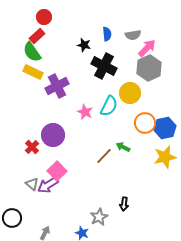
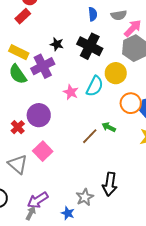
black star: (84, 45) -> (57, 44), moved
green semicircle: (32, 52) -> (18, 74), moved
gray triangle: (32, 184) -> (18, 164), size x1.5
purple arrow: (48, 185) -> (38, 200), moved
black arrow: (124, 204) -> (110, 184), size x1.6

